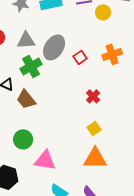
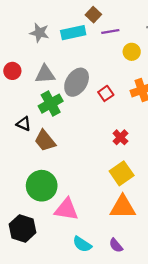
yellow circle: (103, 12) -> (132, 52), moved
yellow square: (94, 128) -> (122, 173), size x1.5
green circle: (23, 139) -> (42, 186), size x1.4

